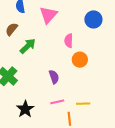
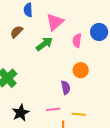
pink semicircle: (69, 41) -> (77, 41), moved
green arrow: (28, 46) -> (44, 44), moved
purple semicircle: (54, 77) -> (66, 88), moved

